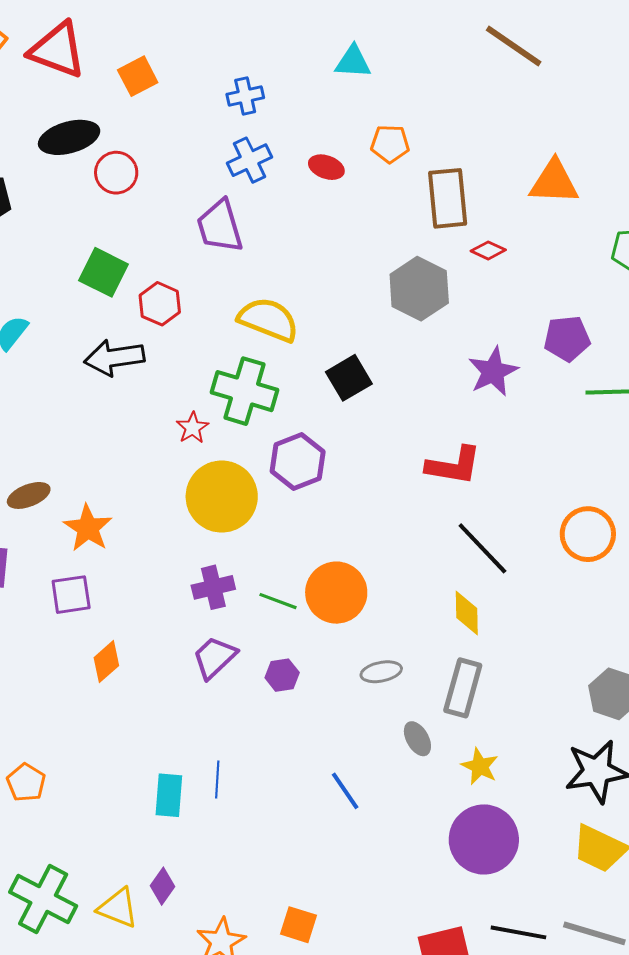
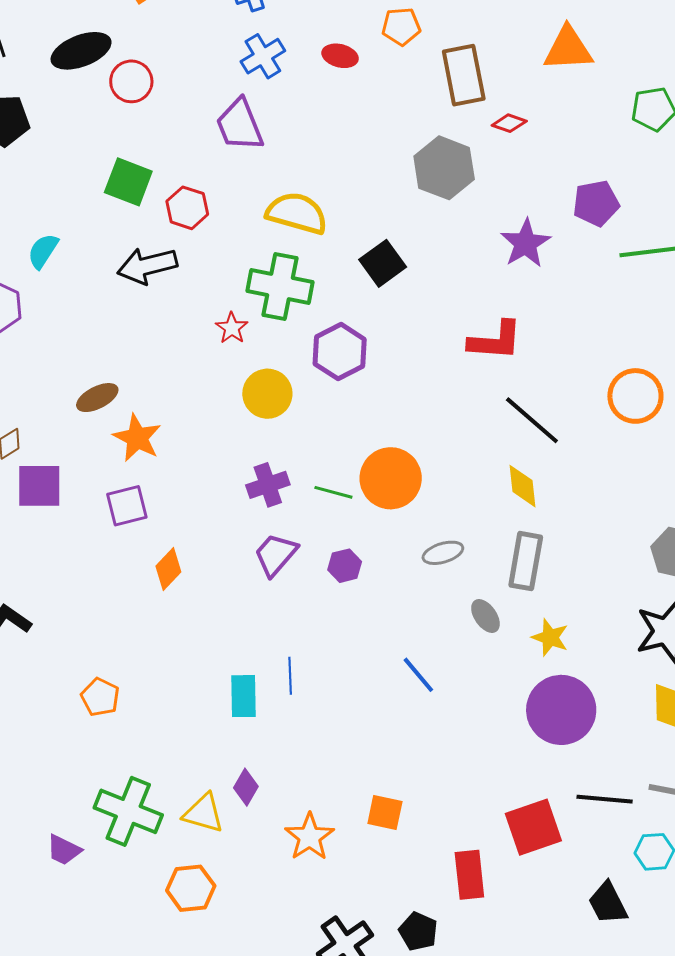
brown ellipse: (29, 495) -> (97, 398), moved
yellow circle: (222, 497) -> (267, 394), size x0.7

